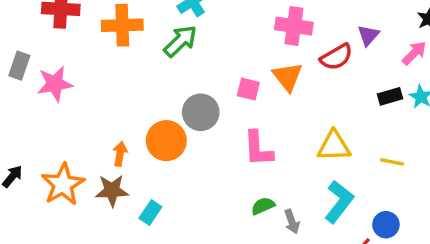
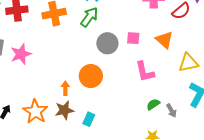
orange triangle: (288, 77) -> (164, 40), moved
gray circle: (201, 112) -> (107, 43), moved

